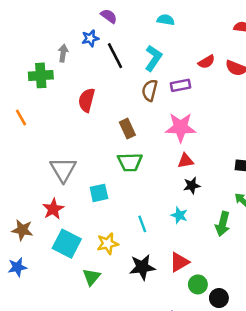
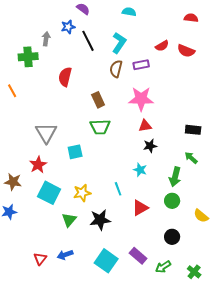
cyan line: (142, 224) -> (118, 189), moved
black star: (142, 267) -> (100, 220), moved
green circle: (198, 284) -> (172, 201), moved

